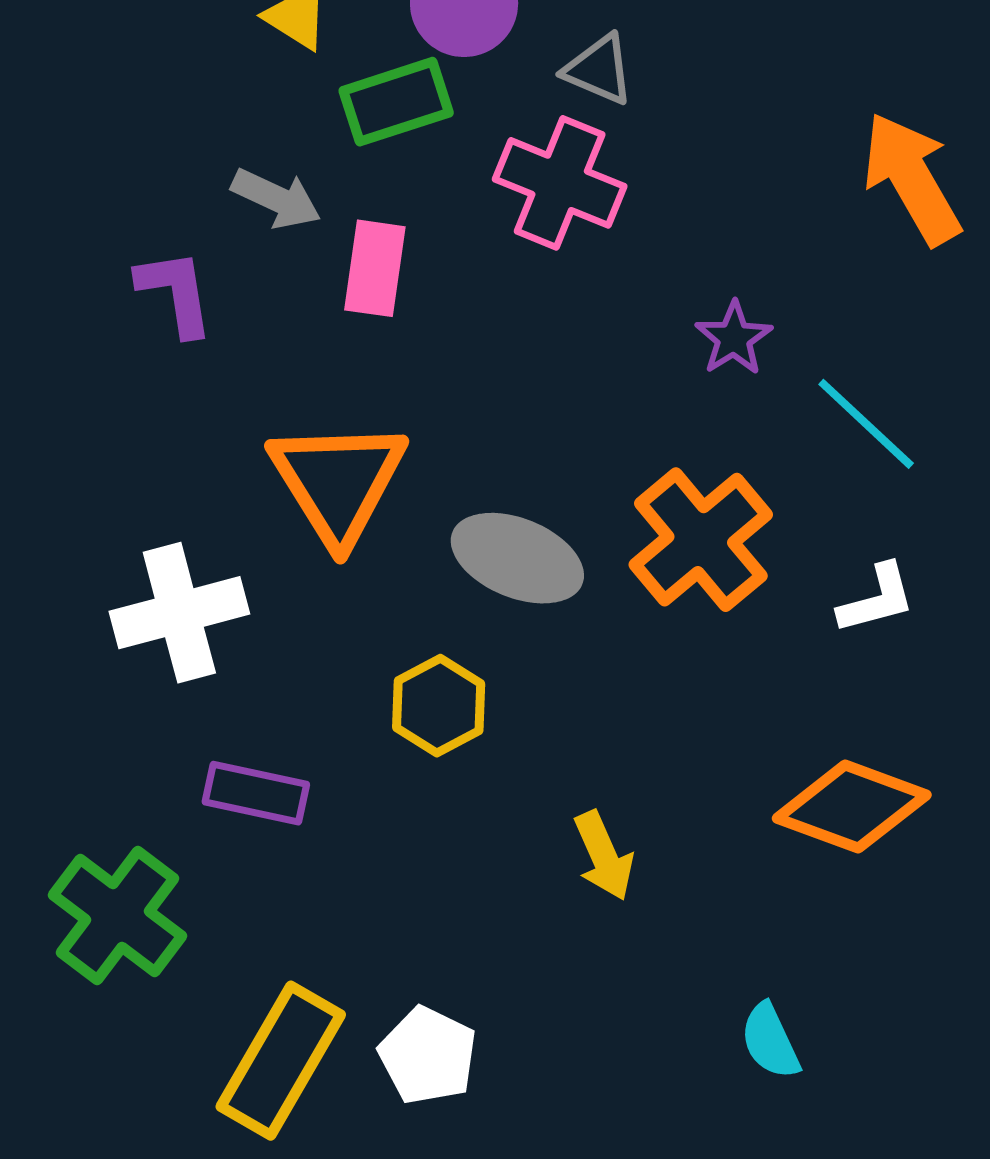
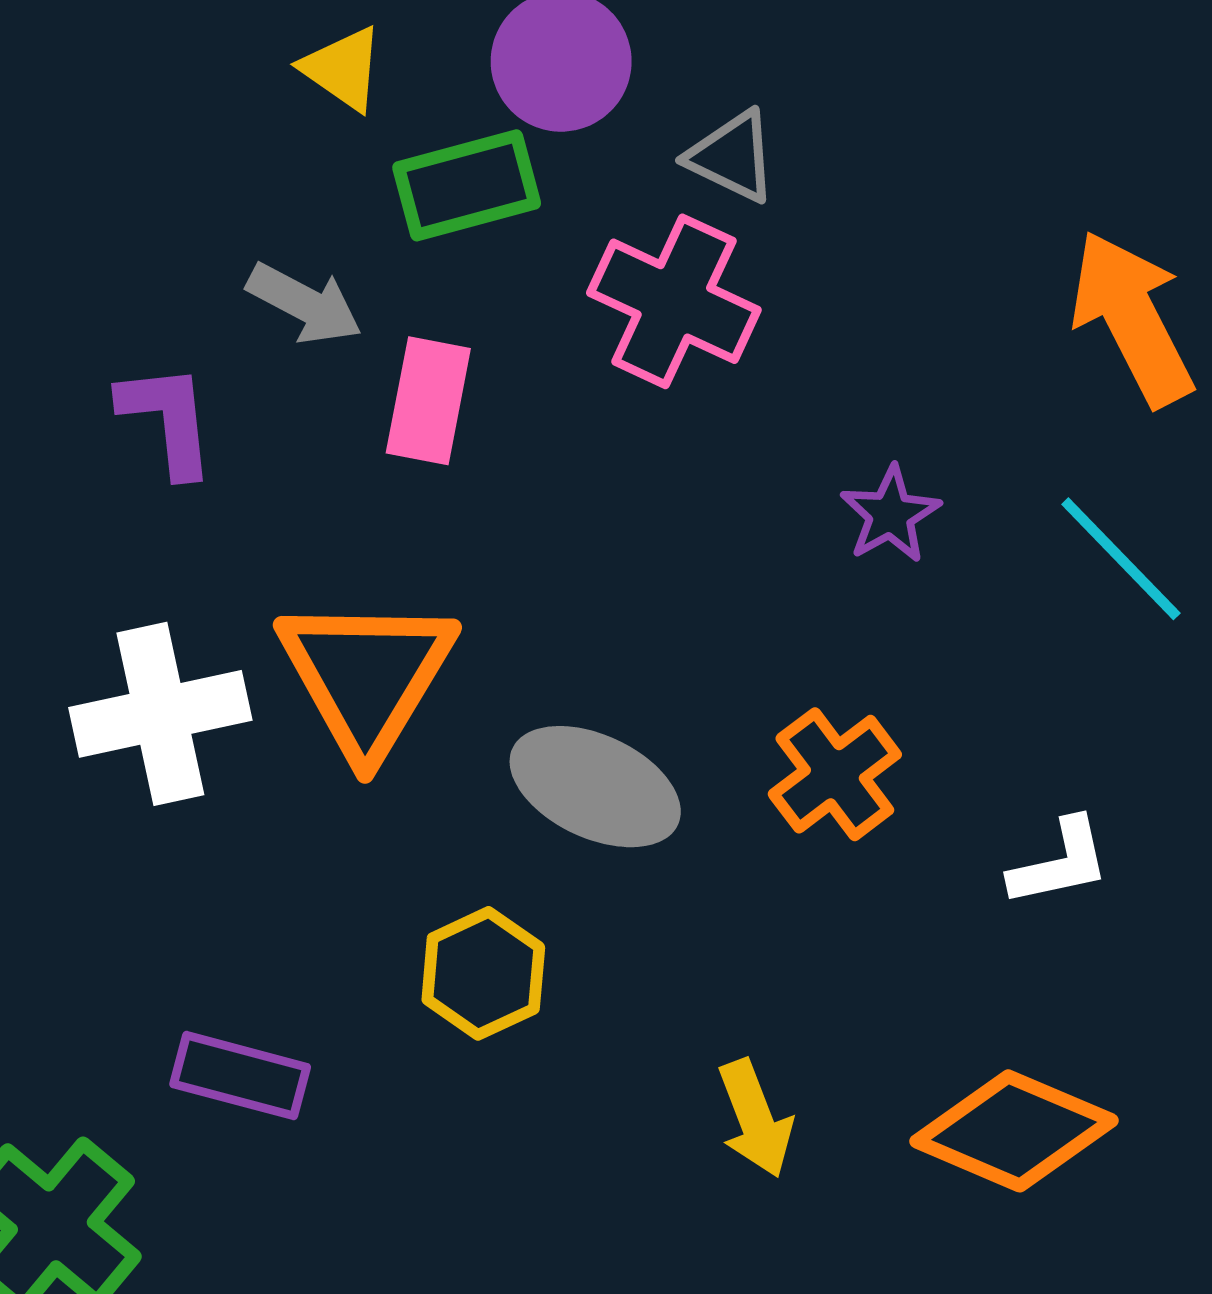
cyan line: (866, 424) -> (1121, 559), moved
orange cross: (701, 540) -> (835, 774), size x0.7
white cross: (179, 613) -> (160, 714), moved
yellow arrow: (604, 856) -> (755, 1119), moved

